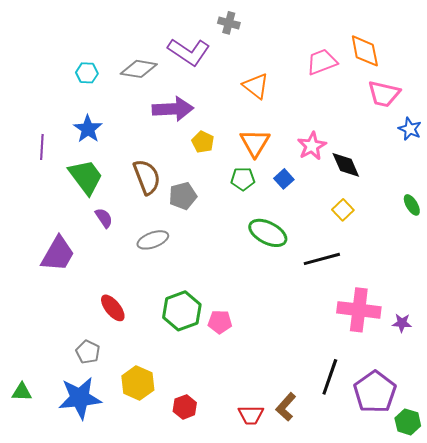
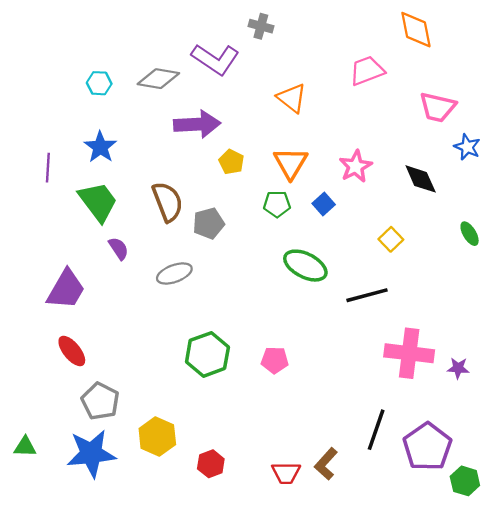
orange diamond: (365, 51) -> (416, 30), moved
black diamond: (346, 165) -> (421, 179), moved
red ellipse: (113, 308) -> (72, 351), moved
pink pentagon: (220, 322) -> (275, 360), moved
gray pentagon: (88, 352) -> (100, 401), size x1.4

